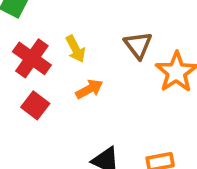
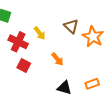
orange arrow: (89, 89) -> (57, 59), moved, turned 88

